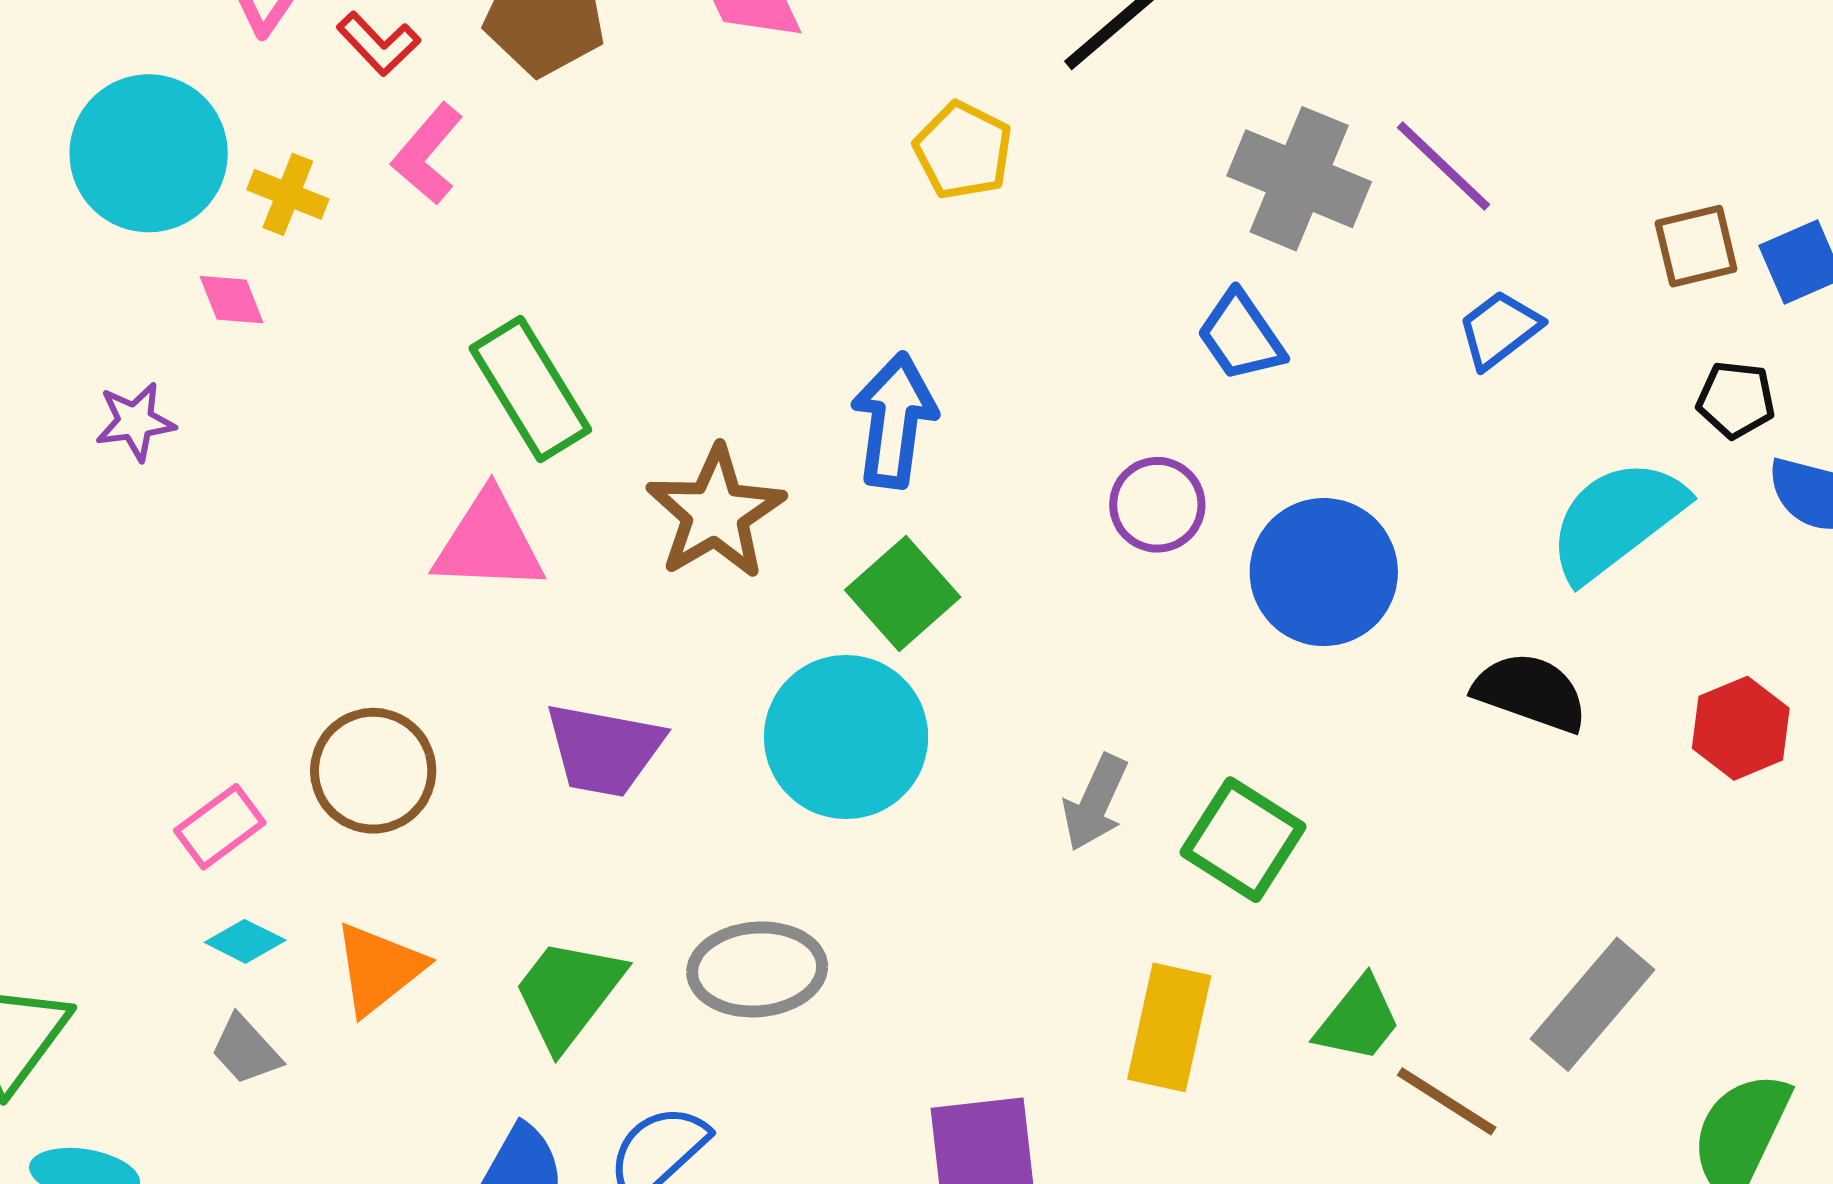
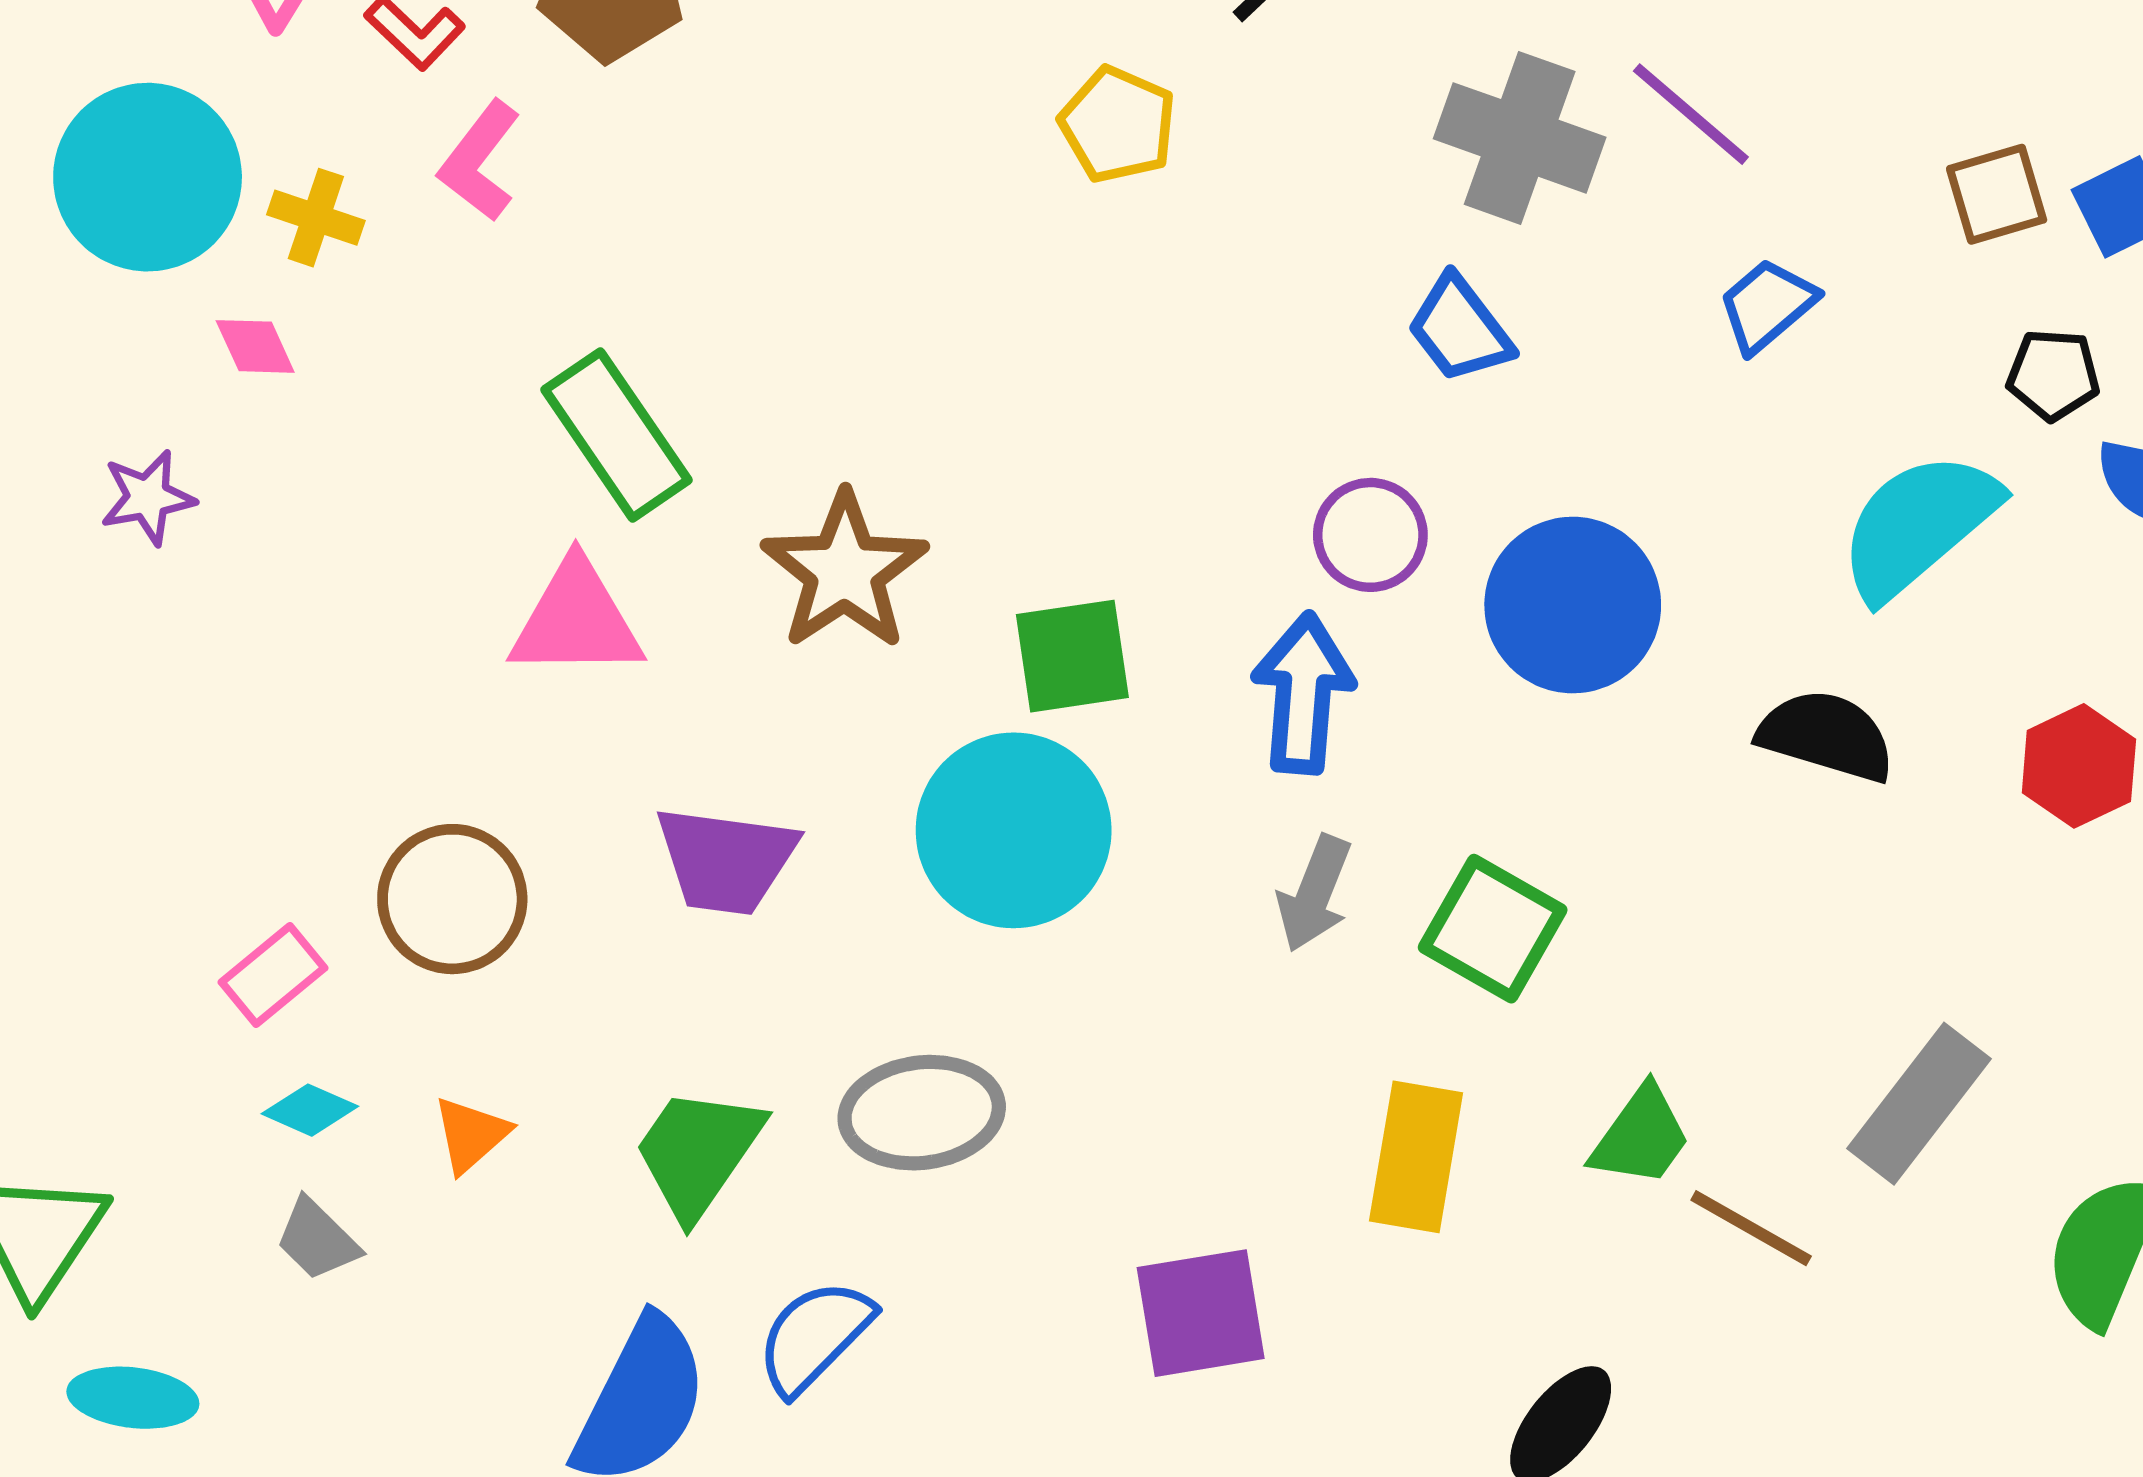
blue arrow: (894, 420) -> (1303, 693), moved
green square: (903, 593) -> (1072, 656), turned 36
orange triangle: (379, 969) -> (471, 1134), size x0.7

